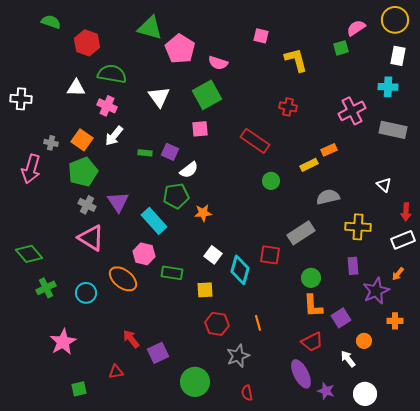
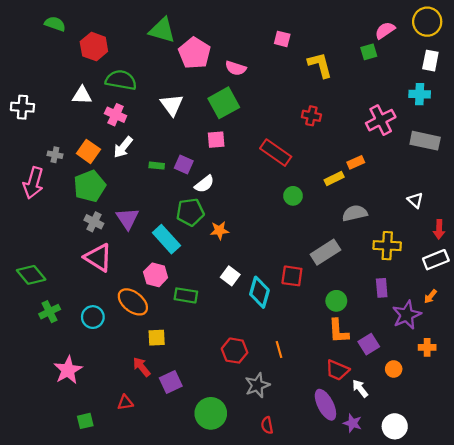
yellow square: (205, 290) -> (157, 338), moved
red trapezoid: (312, 342) -> (337, 370), turned 50
white arrow: (348, 359) -> (360, 388), moved

